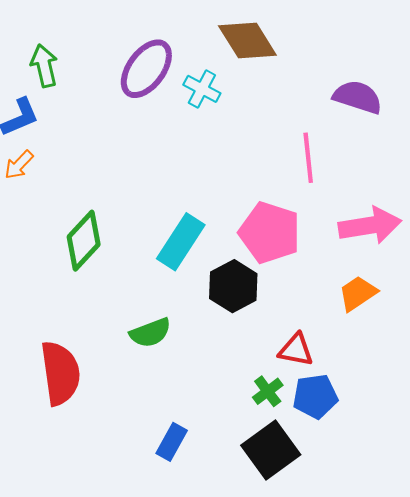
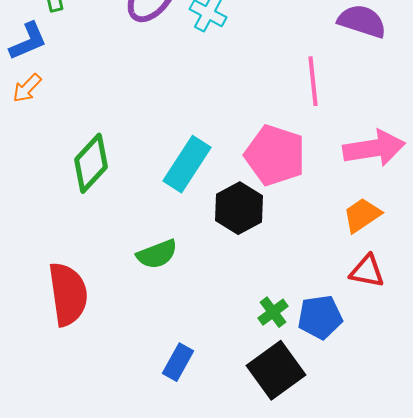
red triangle: (296, 350) -> (367, 271), moved

